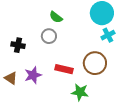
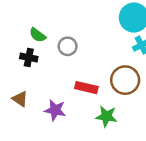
green semicircle: (56, 17) -> (38, 35), moved
purple star: (33, 75) -> (55, 110), moved, turned 30

